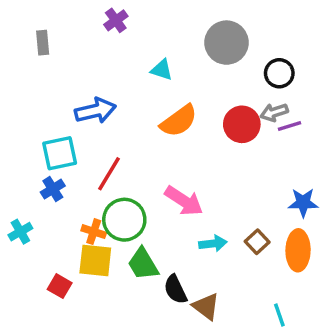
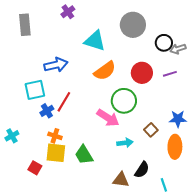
gray rectangle: (43, 43) -> (25, 25), size x1.5
cyan triangle: (162, 70) -> (95, 41), size x1.6
gray arrow: (274, 112) -> (178, 49), moved
blue cross: (53, 189) -> (47, 111), moved
green circle: (124, 220) -> (124, 101), moved
brown square: (257, 242) -> (151, 130), moved
black semicircle: (175, 289) -> (142, 170), moved, turned -120
brown triangle: (206, 307) -> (121, 180), turned -30

